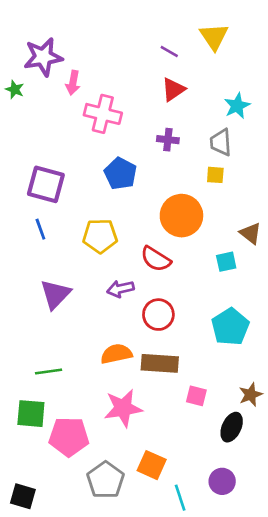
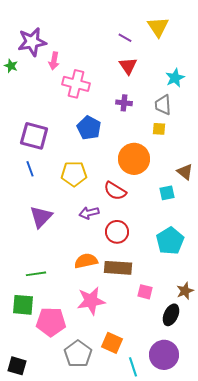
red triangle: (173, 89) -> (128, 66), turned -30
purple circle: (222, 481) -> (164, 355), size x1.5

